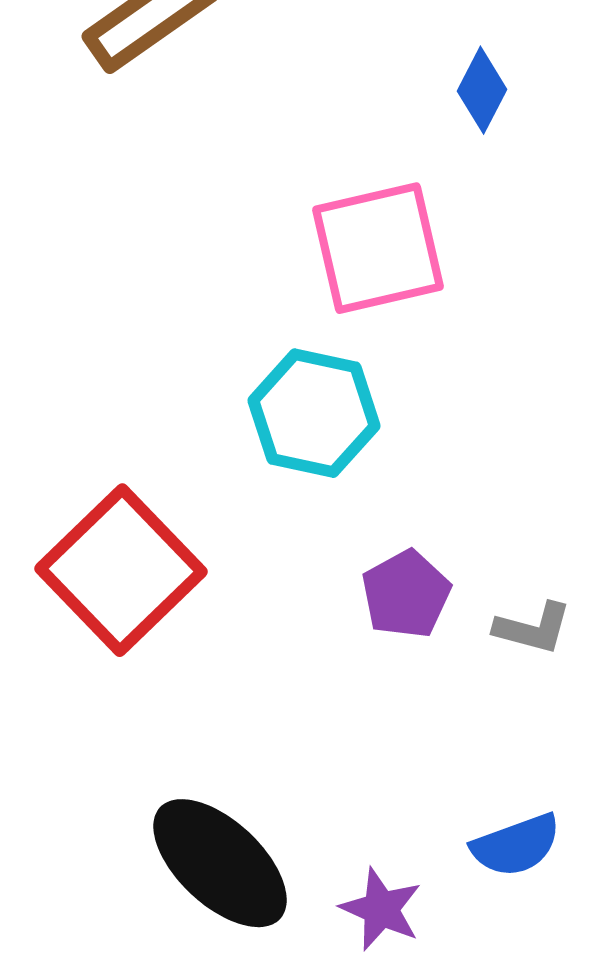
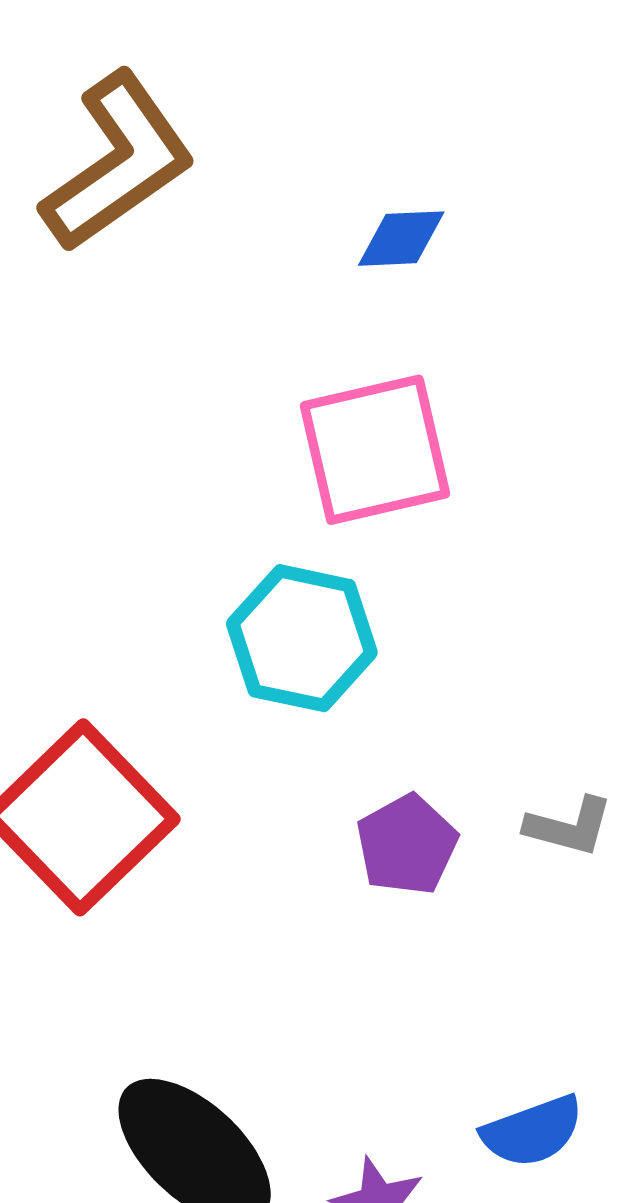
blue diamond: (482, 90) -> (401, 239), moved, turned 60
gray L-shape: (533, 628) -> (569, 827), moved

